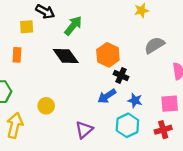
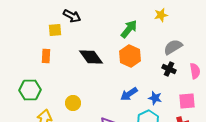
green arrow: (73, 26) -> (129, 29), moved
black cross: (121, 75) -> (169, 69), moved

